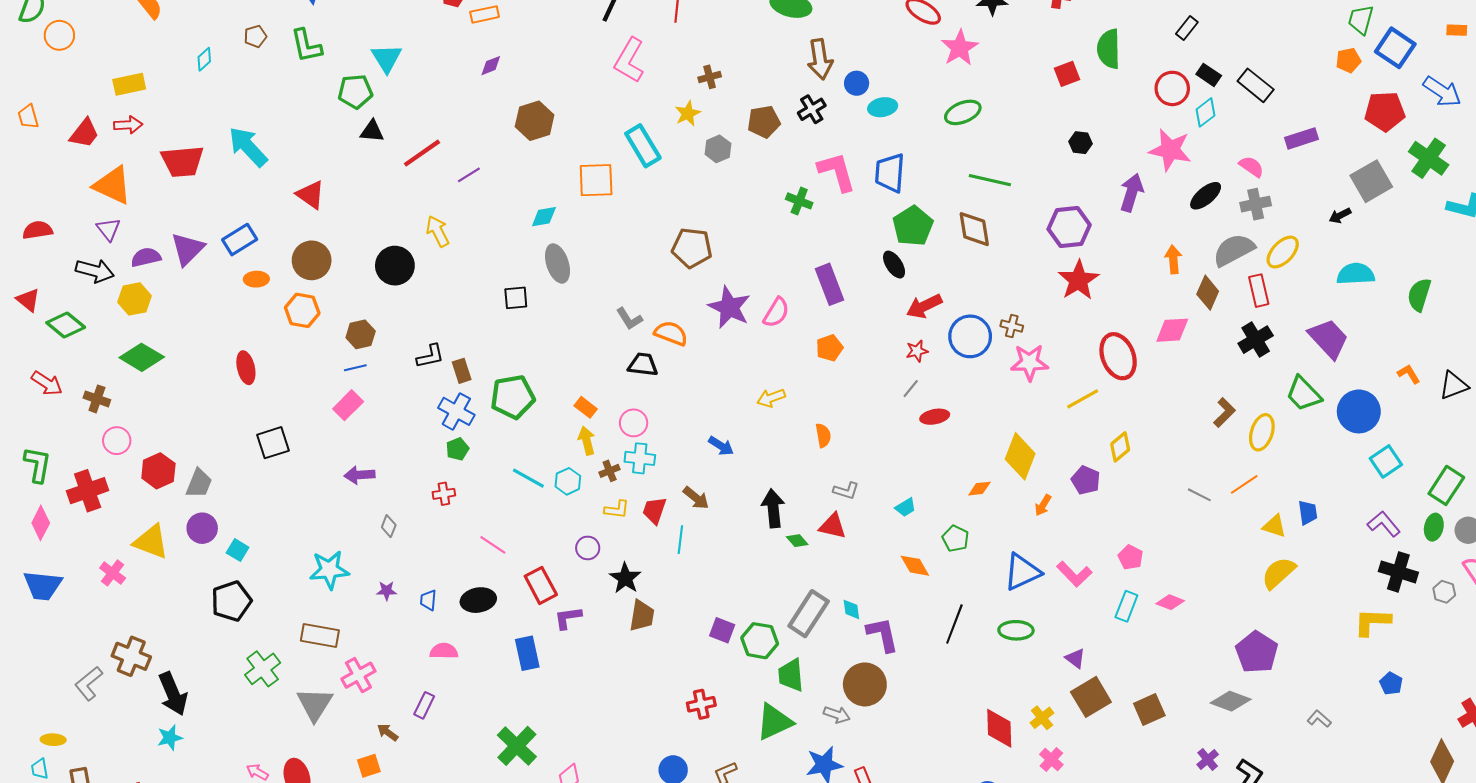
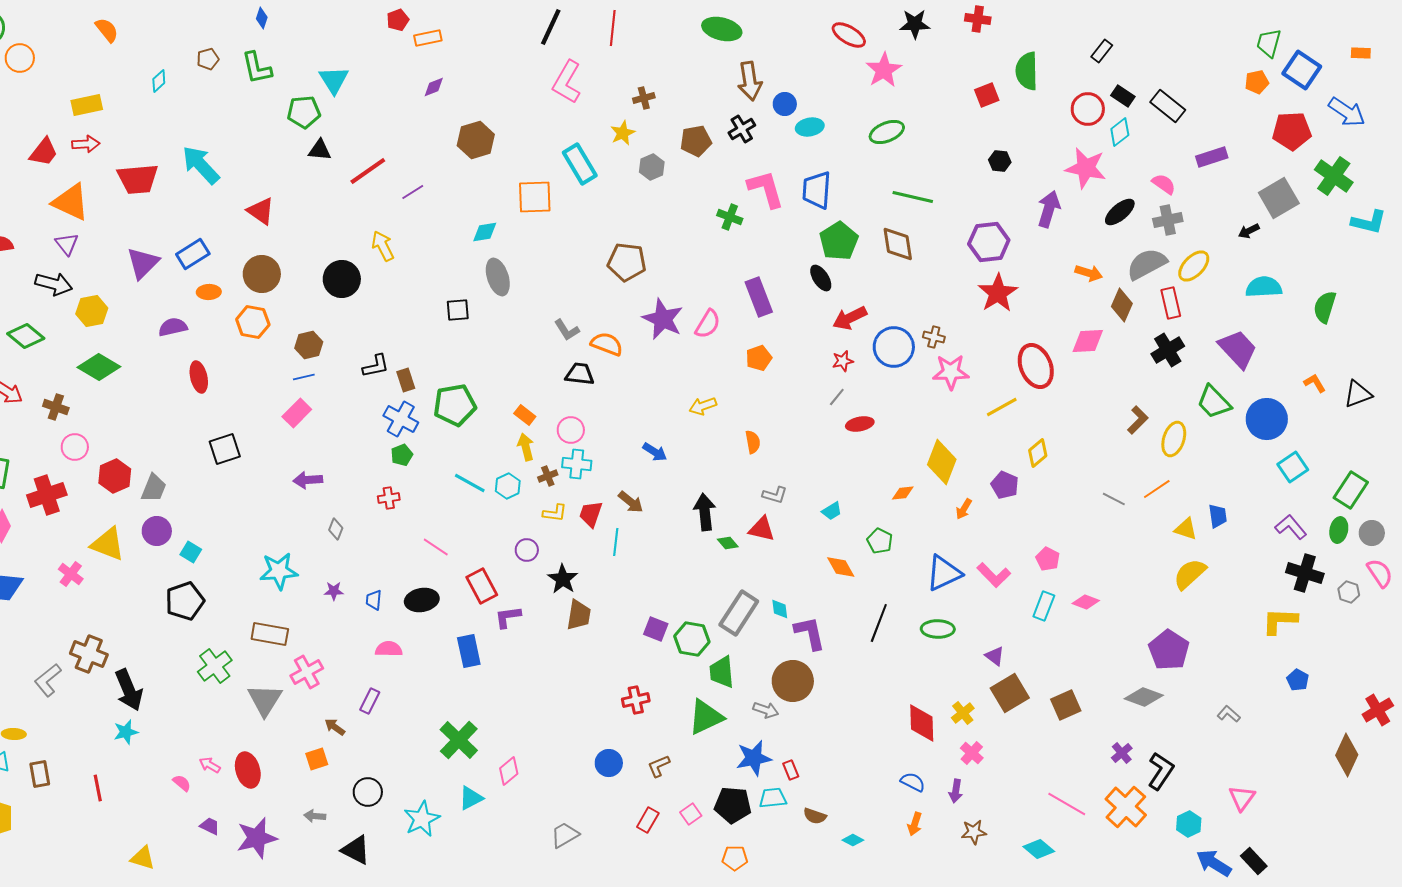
purple semicircle: (146, 257) -> (173, 327), moved
orange arrow: (1173, 259) -> (1089, 273), turned 112

